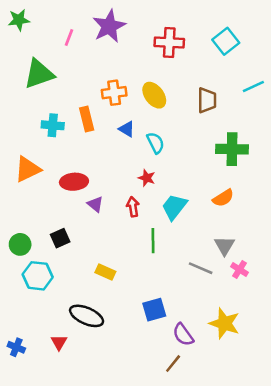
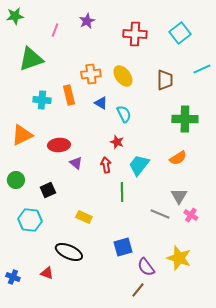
purple star: (109, 26) -> (87, 21), size x0.6
green circle: (20, 244) -> (16, 180), moved
red triangle: (59, 342) -> (47, 273), turned -40

